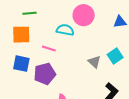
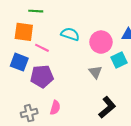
pink circle: (84, 15) -> (101, 42), moved
pink line: (49, 49) -> (42, 48), moved
cyan square: (115, 56) -> (119, 60), moved

